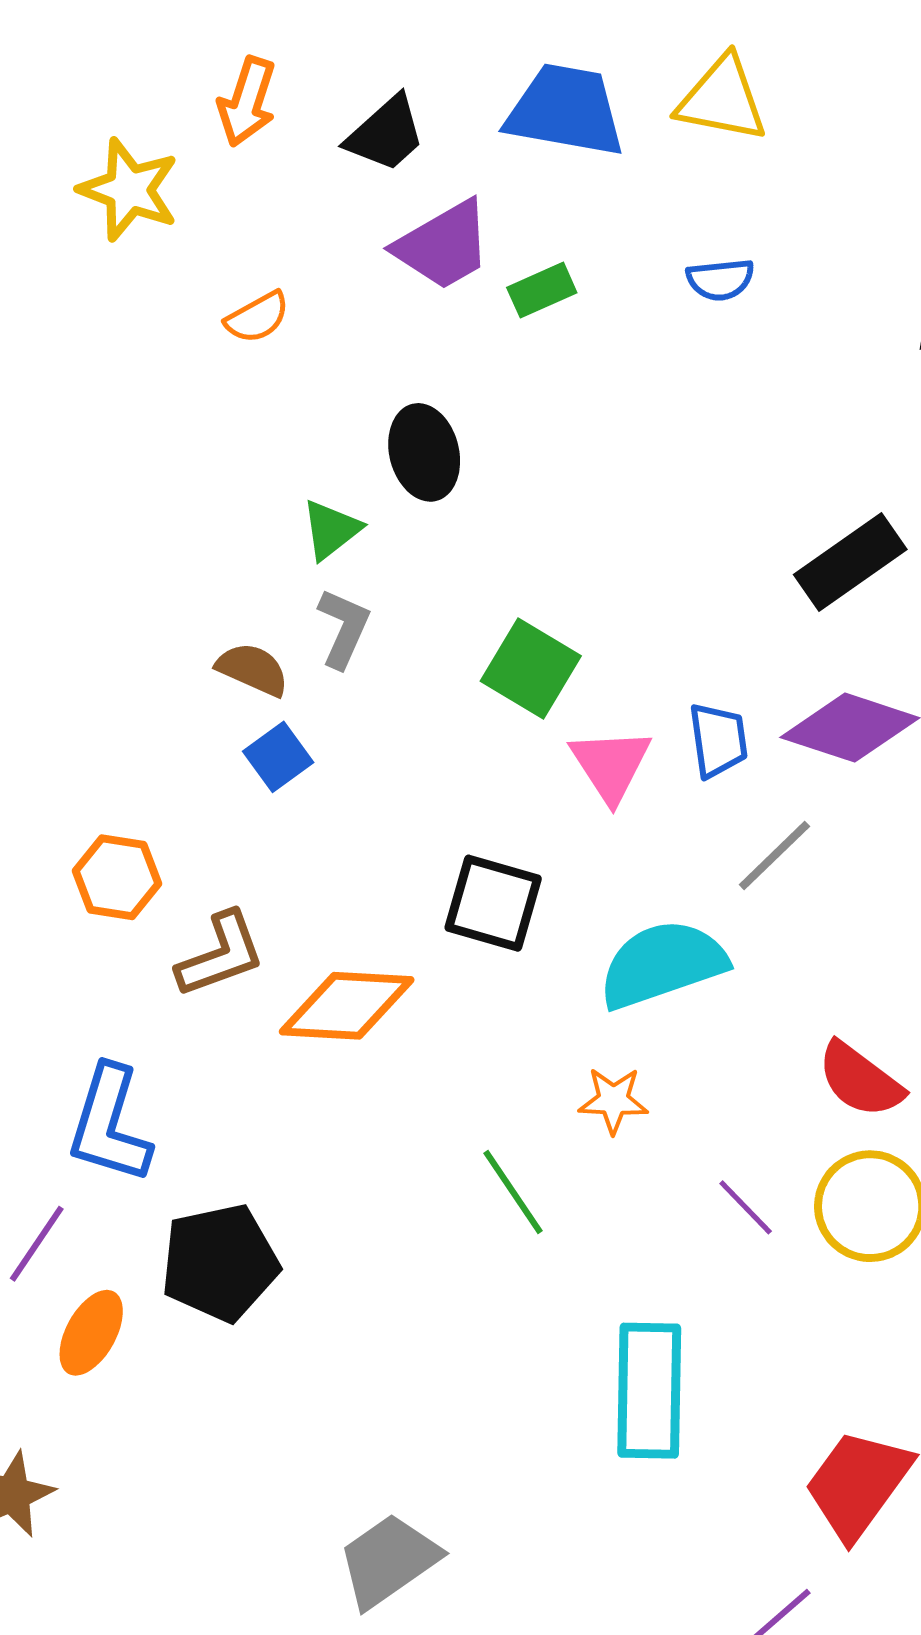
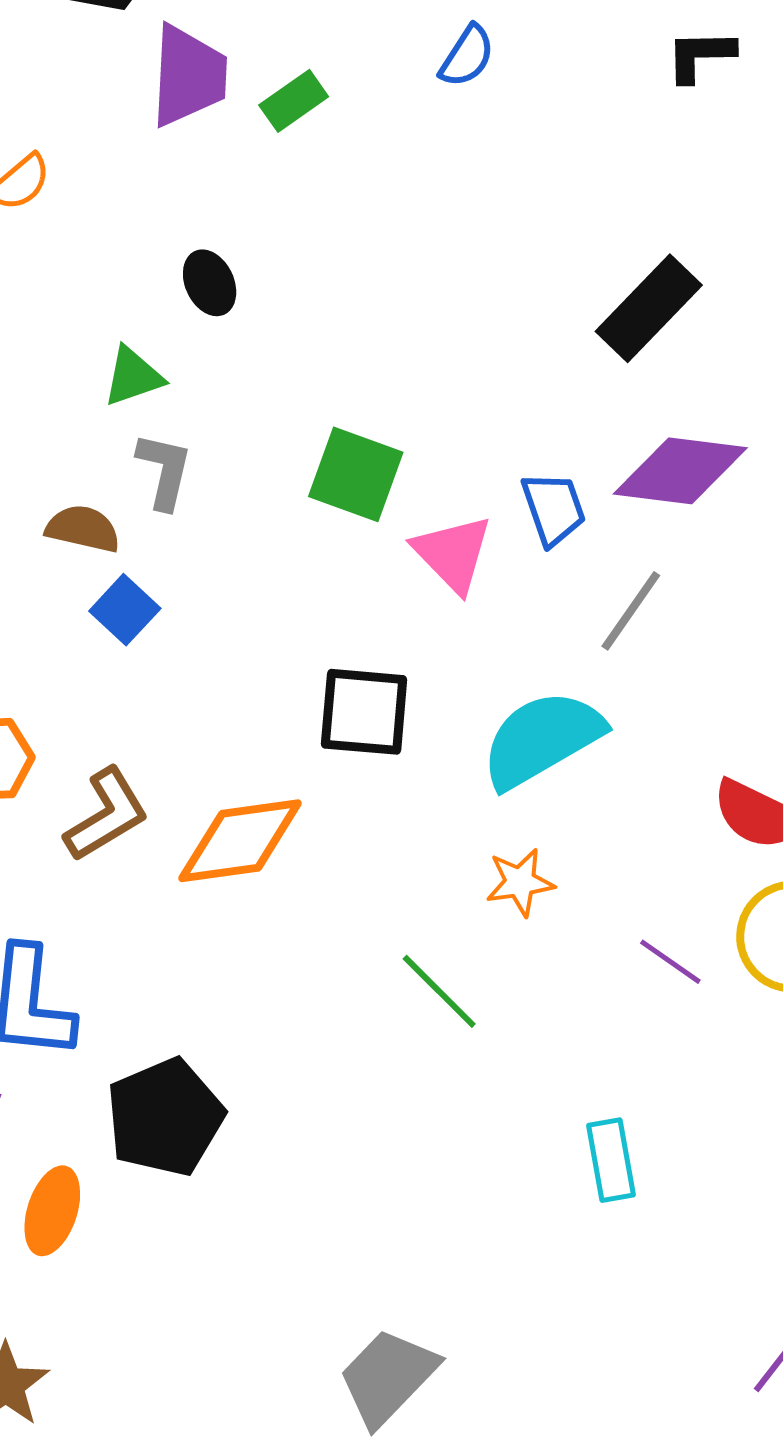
purple trapezoid: (443, 245) -> (188, 76), turned -46
blue semicircle: (720, 280) -> (467, 56), turned -40
black ellipse: (424, 452) -> (210, 283), size x0.7
green triangle: (331, 530) -> (133, 376), turned 30
cyan rectangle: (649, 1391) -> (611, 1160), size x0.6

